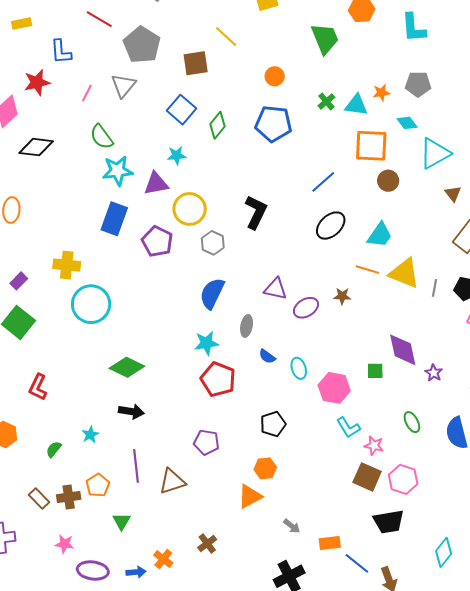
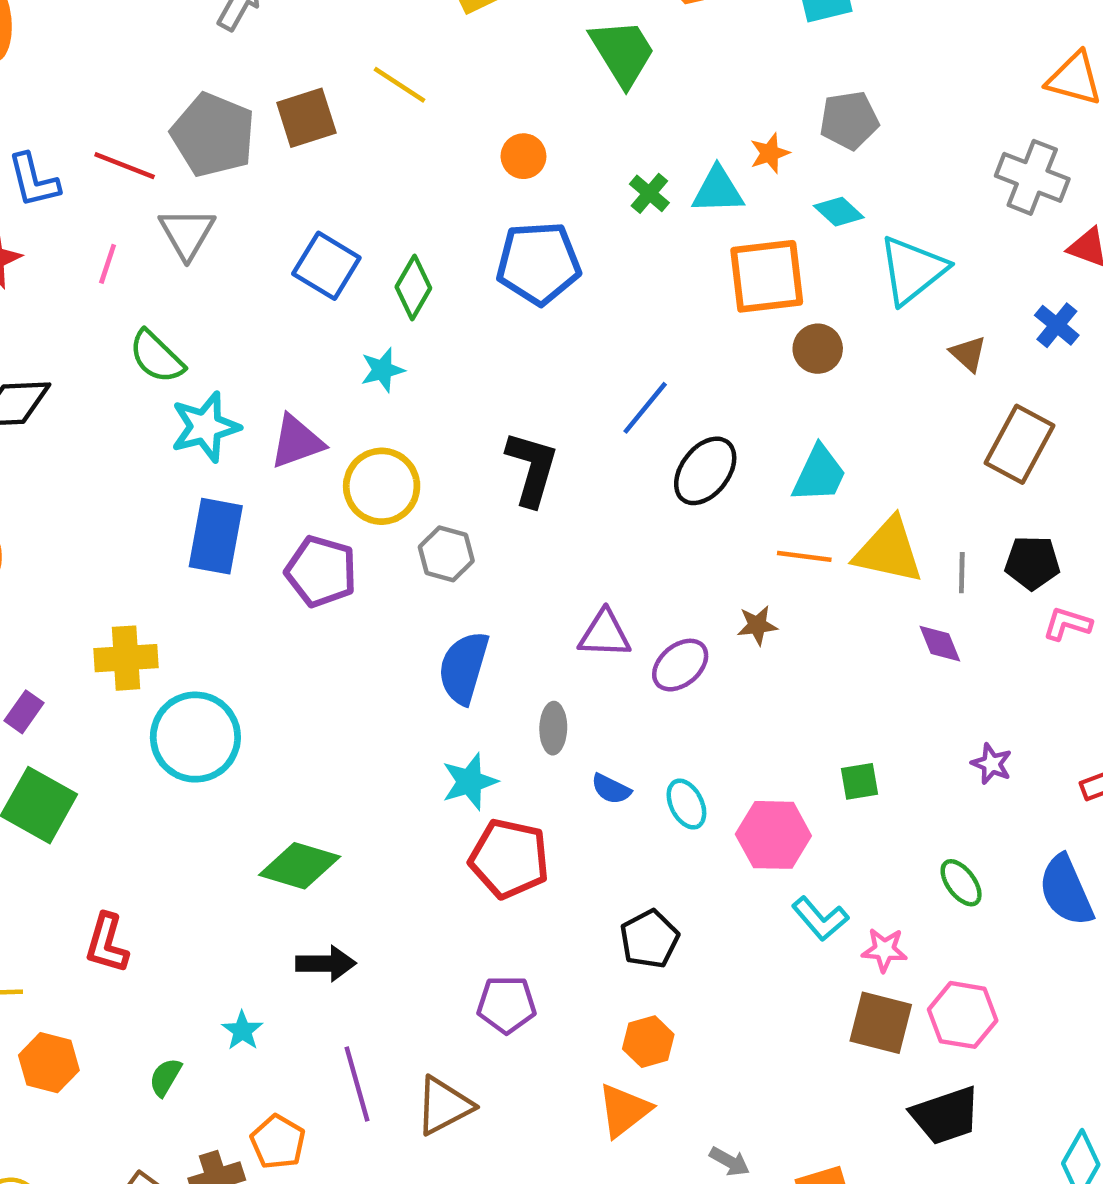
red line: (99, 19) -> (125, 166), moved
brown square: (196, 63) -> (306, 118), moved
cyan star: (177, 155) -> (382, 370), moved
blue line: (323, 182) -> (645, 408), moved
purple diamond: (403, 350) -> (940, 644), moved, size x0.6

